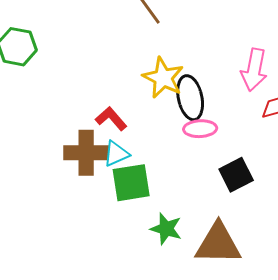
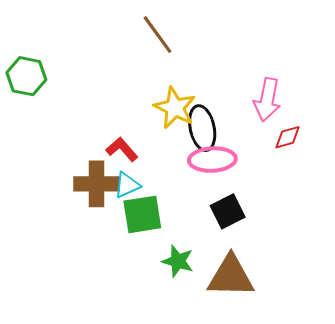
pink ellipse: (200, 129) -> (212, 160), size x1.4
black square: (236, 175) -> (228, 211), moved

